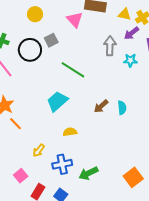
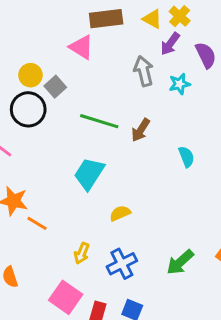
yellow circle: (35, 14) -> (30, 75), moved
yellow triangle: (125, 14) -> (152, 19), turned 32
brown arrow: (101, 106) -> (141, 130), moved
green arrow: (88, 173) -> (180, 262), moved
pink square: (21, 176) -> (66, 297), size x1.5

